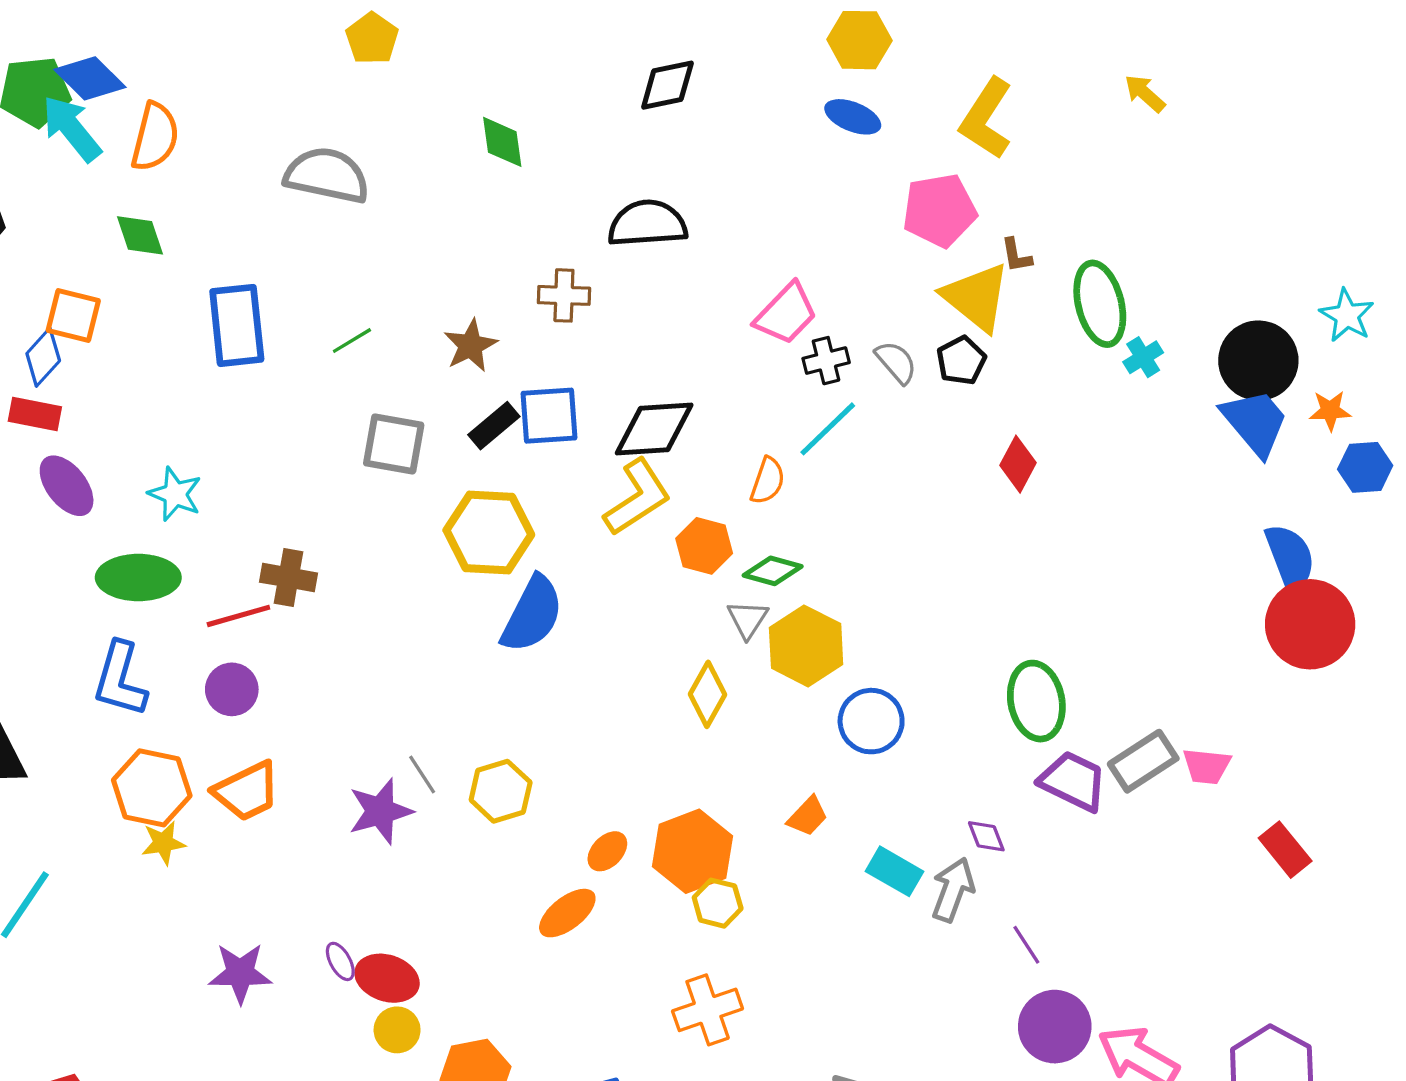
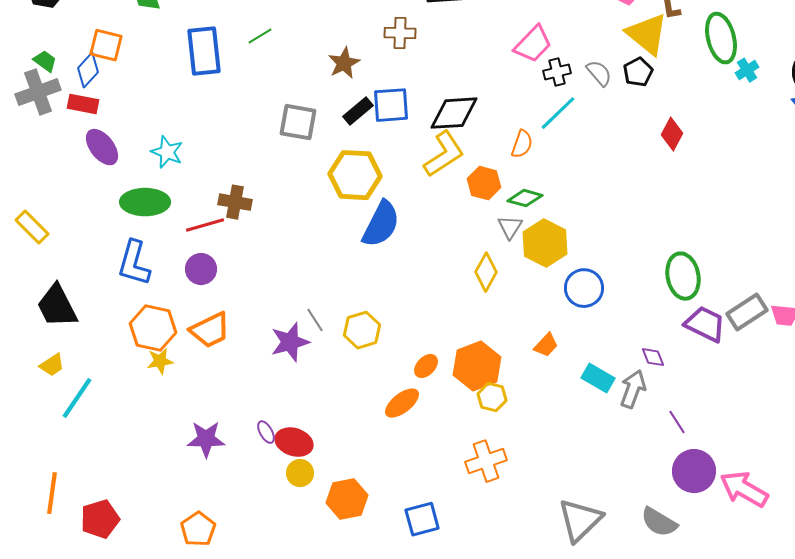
green line: (352, 341) -> (260, 36), moved

